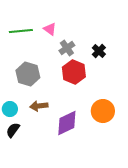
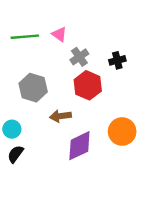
black cross: (99, 51) -> (117, 60), turned 32
brown arrow: (39, 106) -> (60, 116), moved

